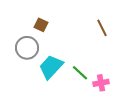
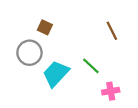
green line: (80, 73) -> (91, 66), moved

